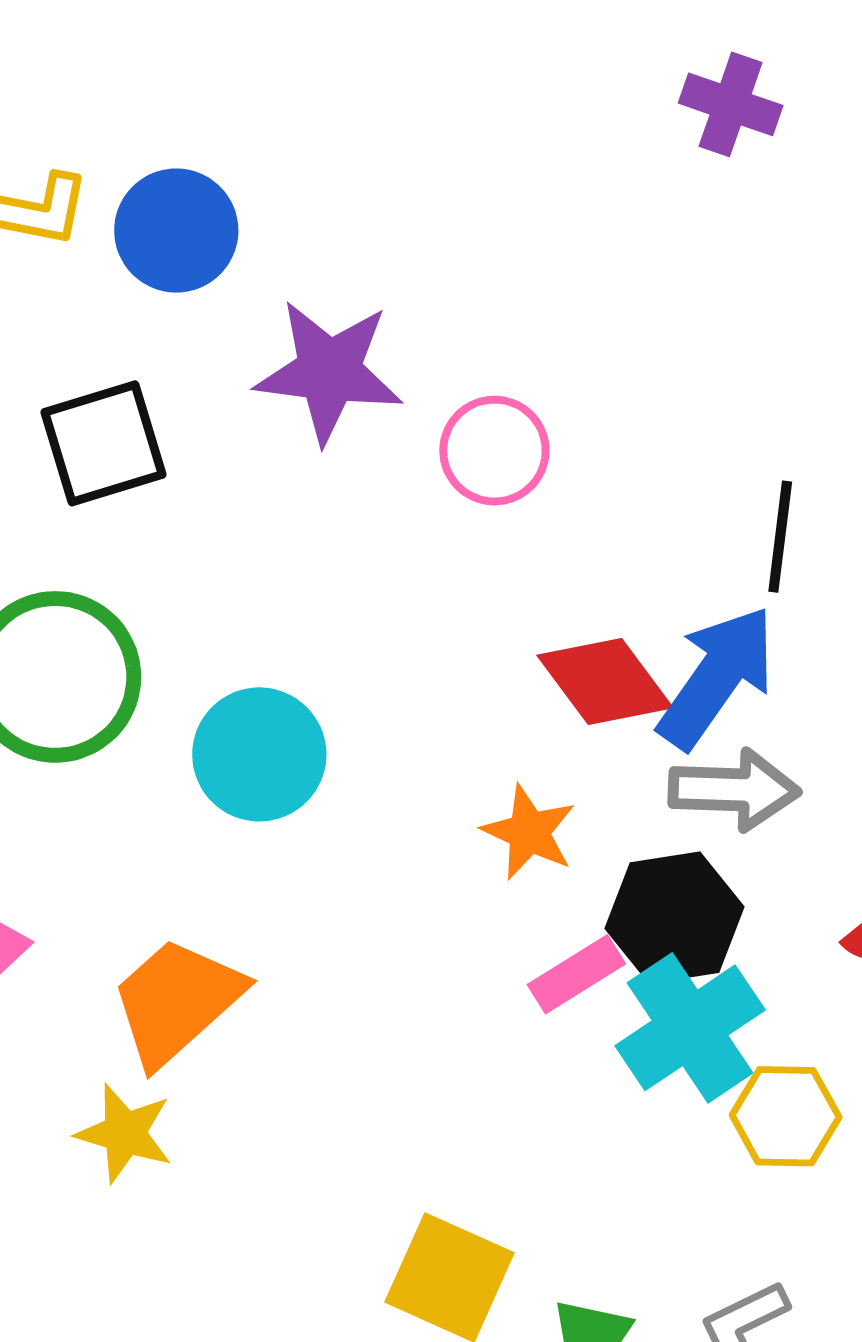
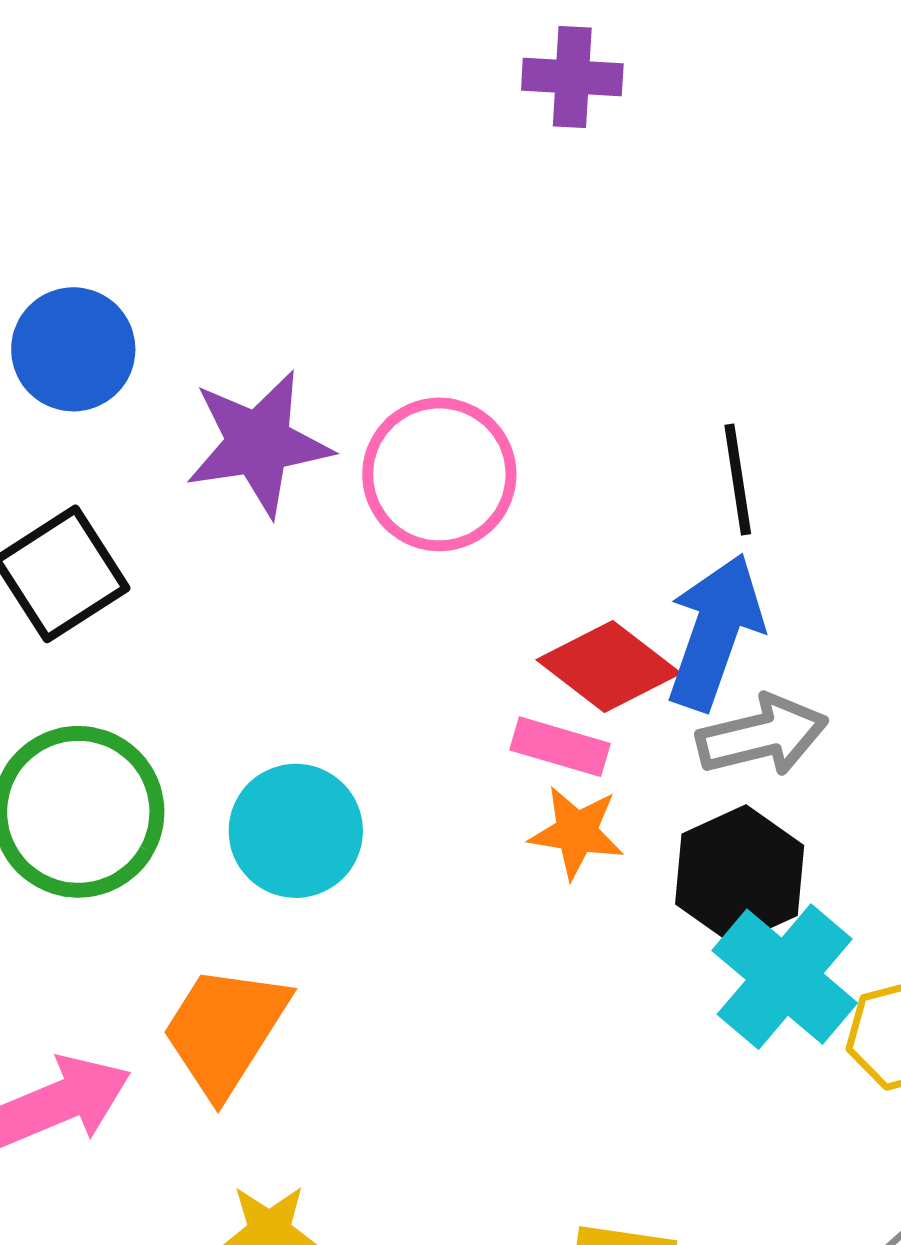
pink circle: (494, 451) -> (439, 474), size x1.4
pink rectangle: (576, 974) -> (560, 747), moved, turned 64
orange trapezoid: (177, 1001) -> (225, 1030), moved

